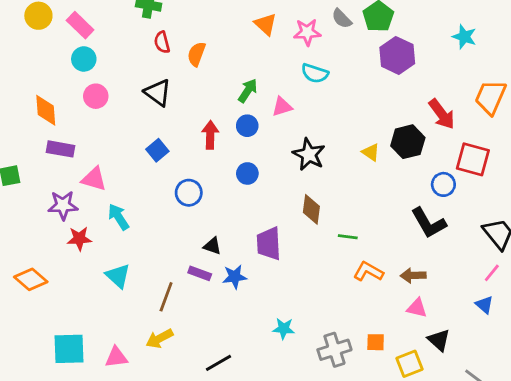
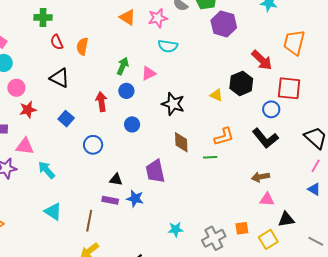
red star: (79, 239) -> (28, 110), moved
orange L-shape: (368, 272) -> (224, 137), moved, turned 145
blue star: (235, 277) -> (135, 199), turned 30
black triangle: (439, 340) -> (286, 219), turned -42

